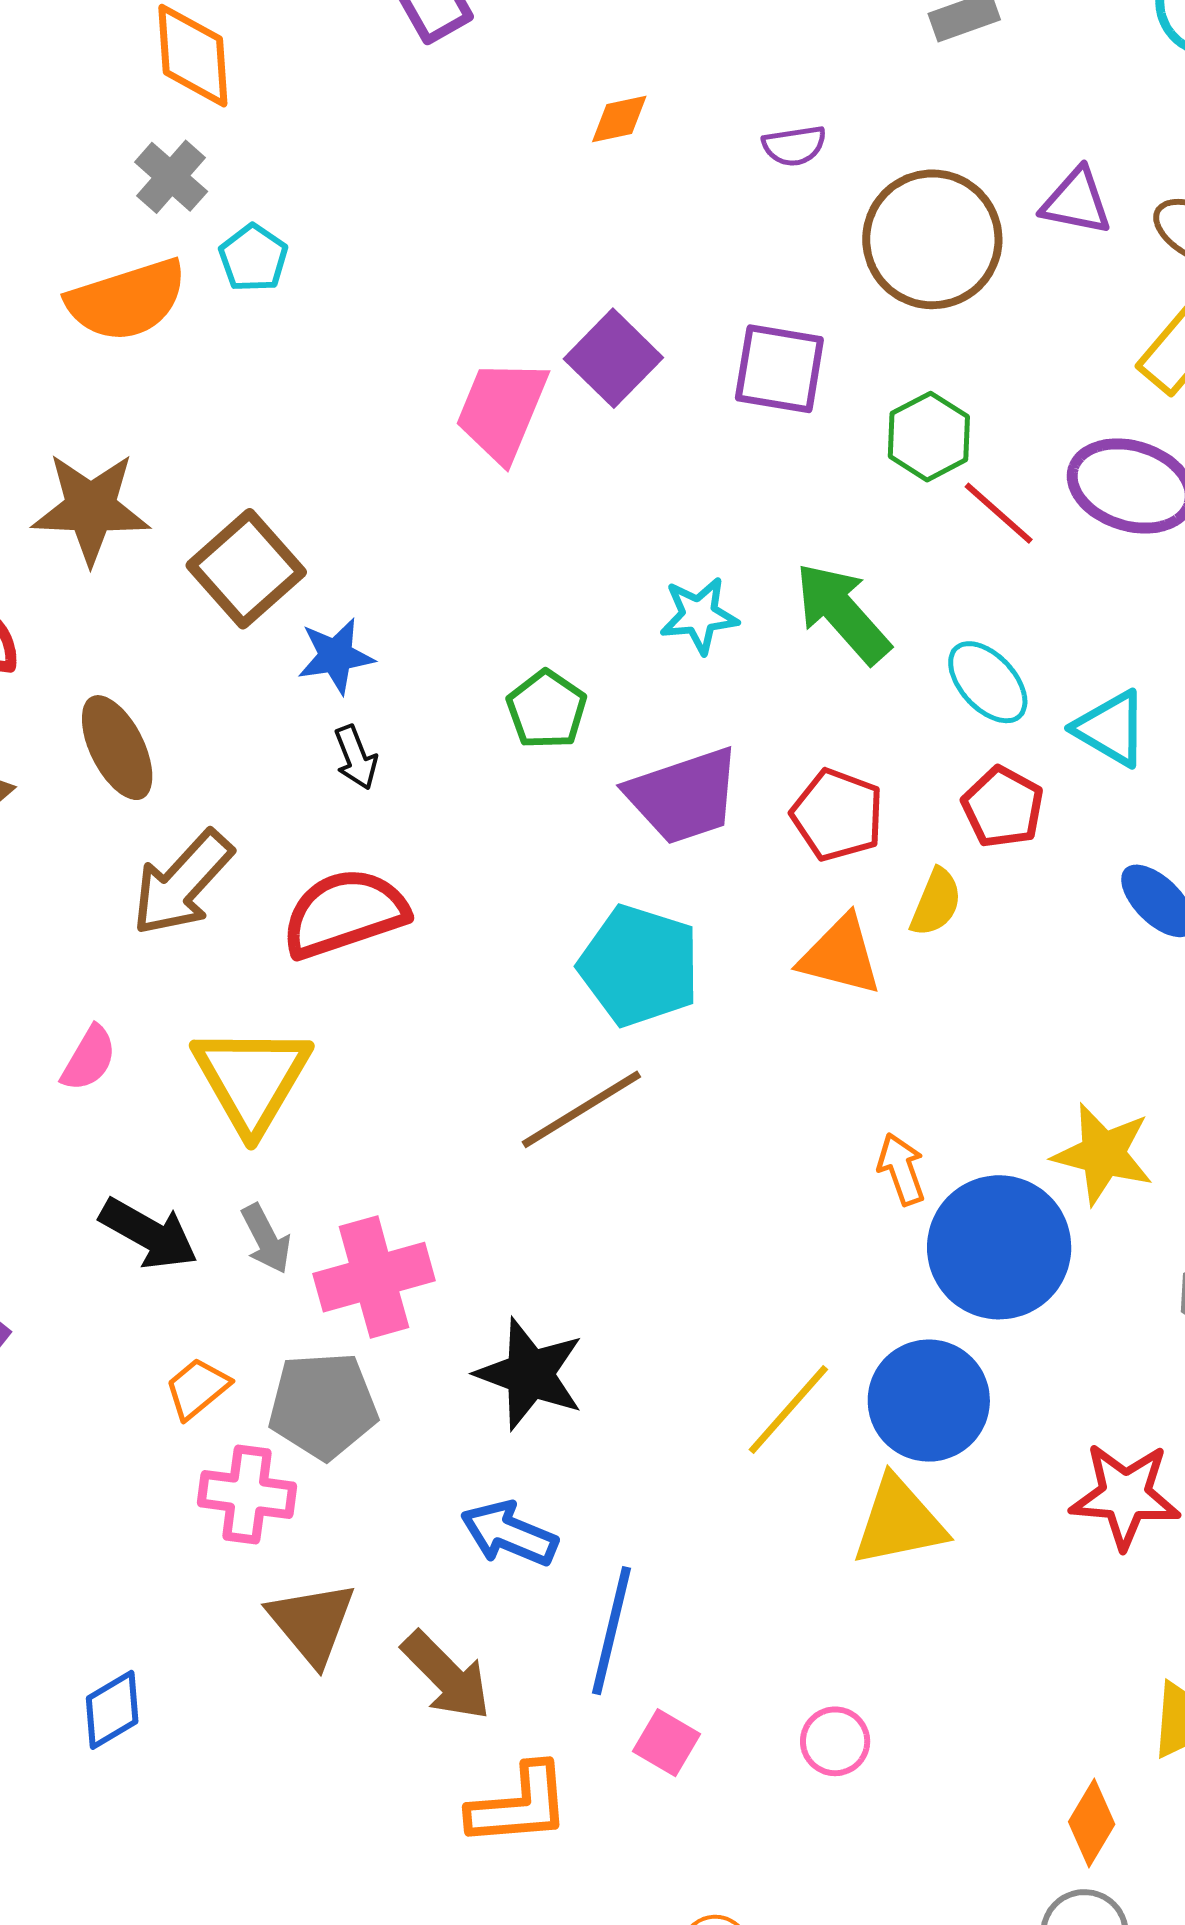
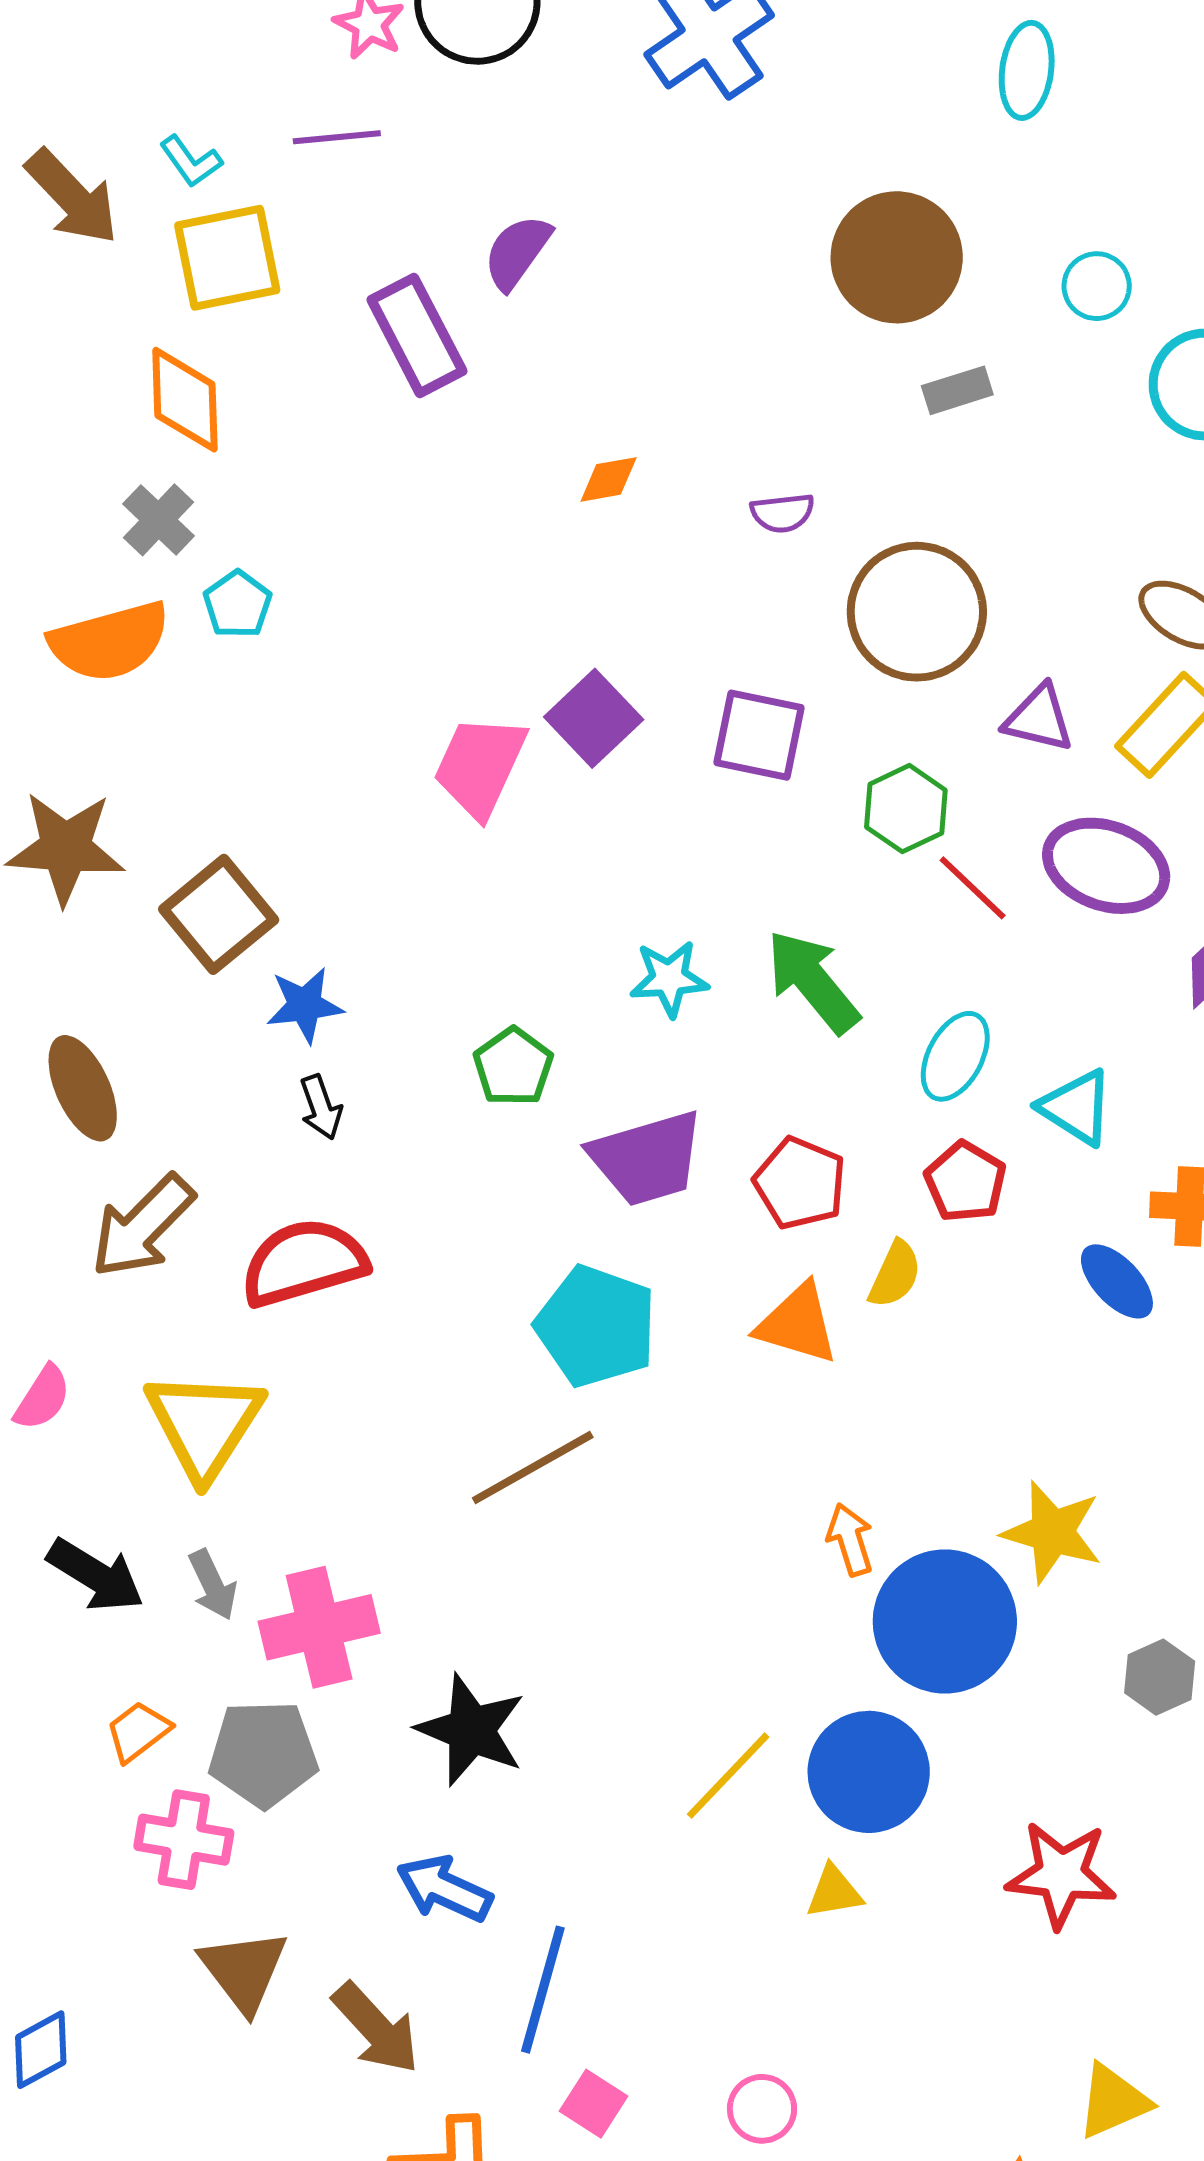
purple triangle: (1076, 202) -> (1039, 719), moved
cyan ellipse: (988, 682) -> (955, 1056), turned 68
yellow triangle: (899, 1522) -> (834, 1892), size x0.6

